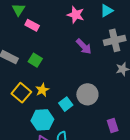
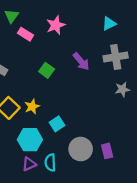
pink star: (76, 15) -> (56, 25), moved, turned 30
green square: (35, 60) -> (47, 70), moved
gray circle: (87, 94) -> (81, 149), moved

